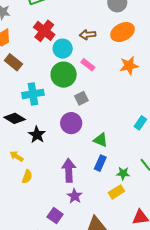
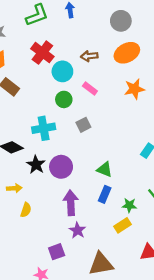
green circle: (64, 75) -> (64, 99), size x0.6
cyan cross: (33, 94) -> (44, 128), moved
purple circle: (71, 123) -> (61, 167), moved
yellow arrow: (17, 156) -> (14, 188), turned 144
purple square: (55, 216) -> (57, 252), turned 35

